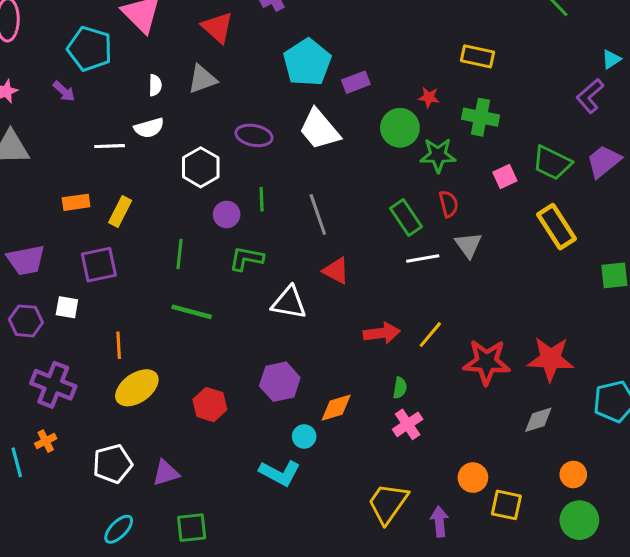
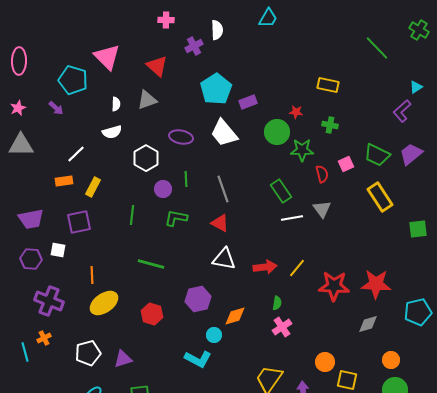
green cross: (481, 117) -> (330, 125), size x0.7
white line: (110, 146) -> (76, 154), moved, turned -42
red semicircle: (449, 204) -> (322, 174), moved
red triangle: (336, 271) -> (220, 223), moved
white triangle: (289, 303) -> (224, 259), moved
green line: (192, 312) -> (151, 264), moved

